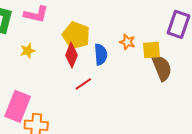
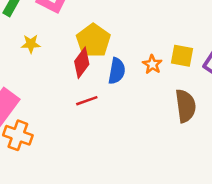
yellow square: (152, 50) -> (182, 56), moved

